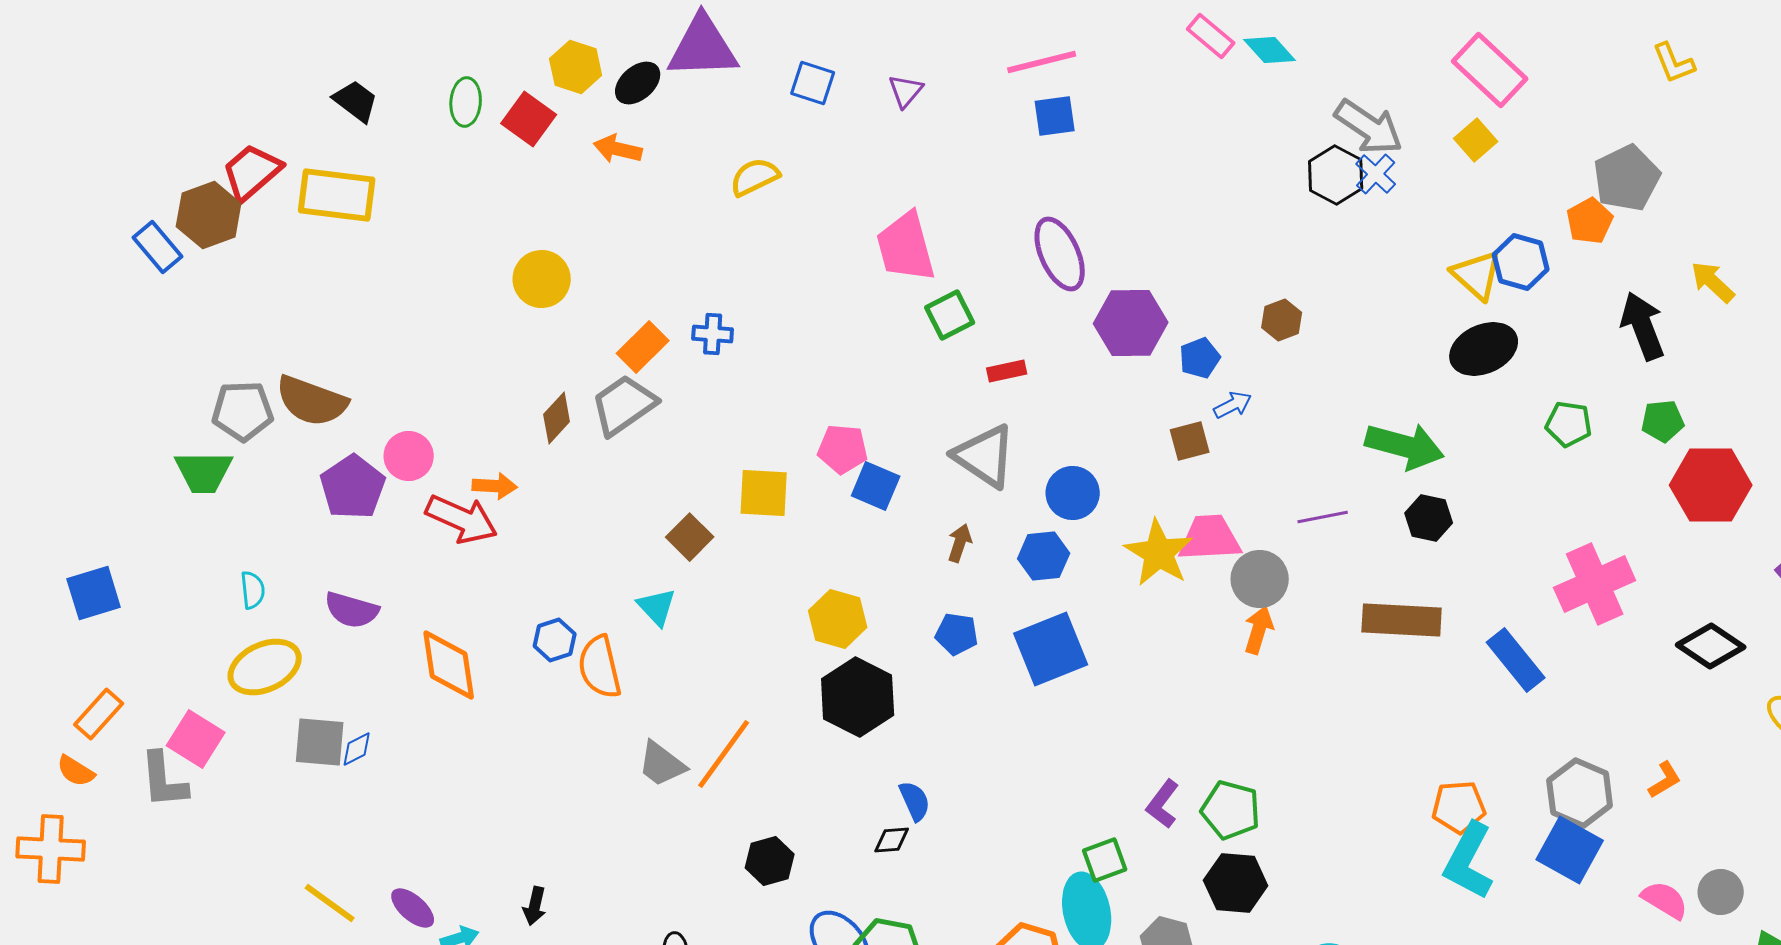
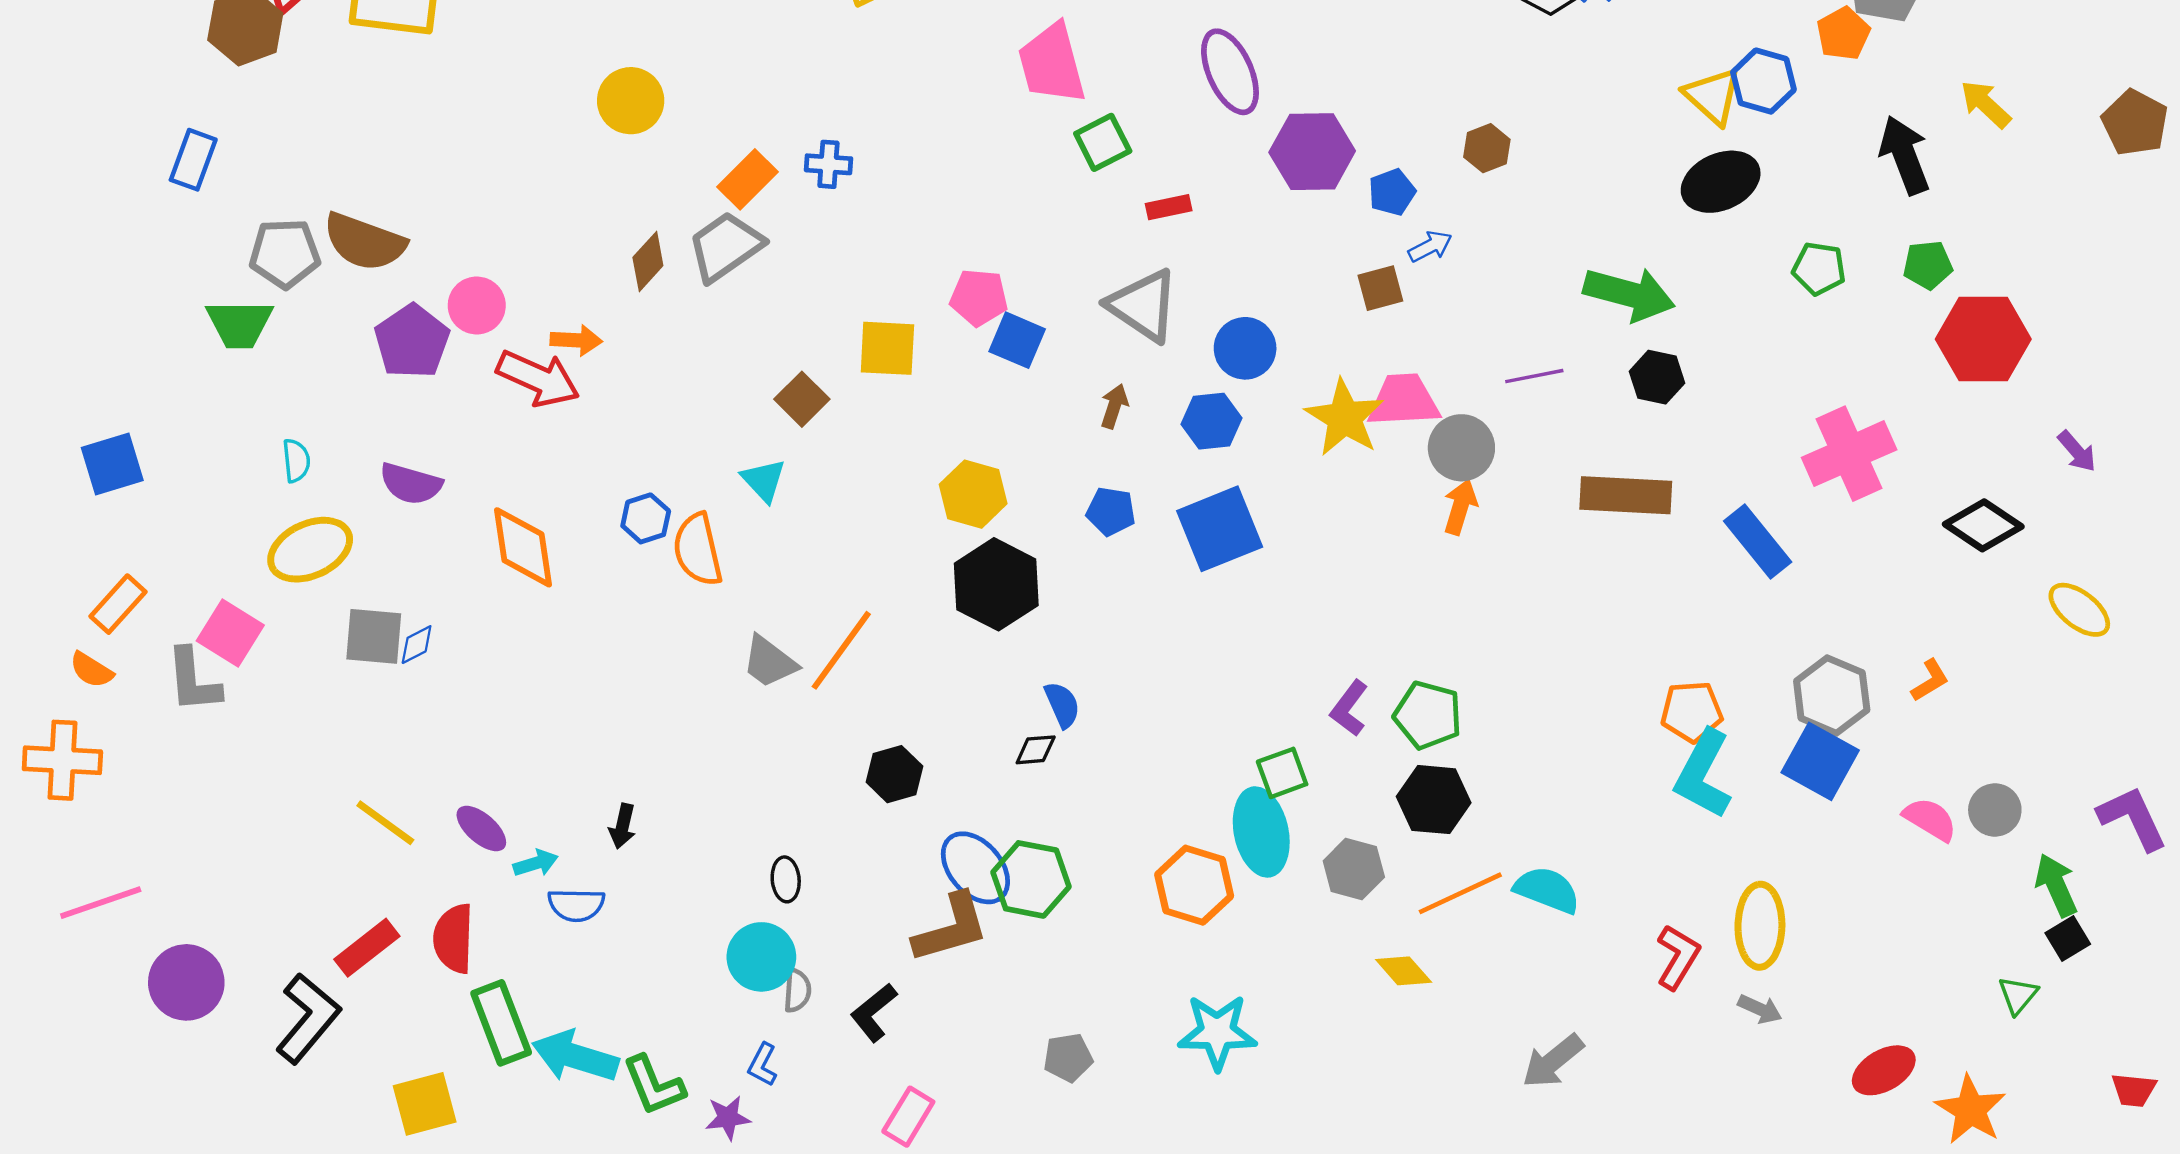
blue rectangle: (158, 247) -> (193, 160), moved, turned 60

